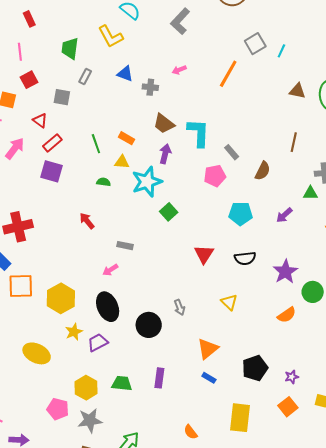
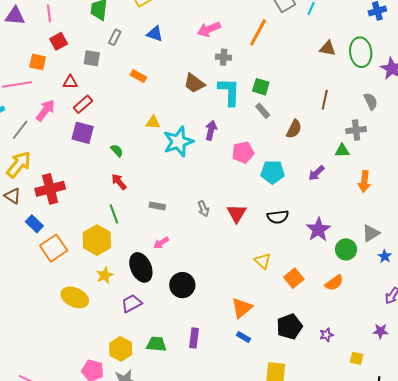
pink arrow: (179, 70) -> (209, 29), size x1.6
gray cross: (150, 87) -> (224, 57), moved
red triangle: (40, 120) -> (70, 82), turned -35
orange rectangle: (126, 138) -> (138, 76), moved
green line: (96, 144) -> (114, 214), moved
purple arrow: (165, 154) -> (211, 130), moved
pink pentagon: (215, 176) -> (243, 152), moved
green semicircle: (104, 182) -> (117, 151), moved, turned 40
green square: (169, 212) -> (261, 87), moved, turned -30
pink arrow: (110, 270) -> (161, 243), moved
orange square: (21, 286) -> (54, 248), turned -32
yellow hexagon: (61, 298) -> (97, 240), moved
gray arrow: (179, 307) -> (203, 209), moved
orange semicircle: (287, 315) -> (334, 283), moved
yellow star: (74, 332) -> (105, 275), moved
yellow ellipse: (37, 353) -> (75, 297), moved
orange square: (288, 407) -> (294, 278), moved

